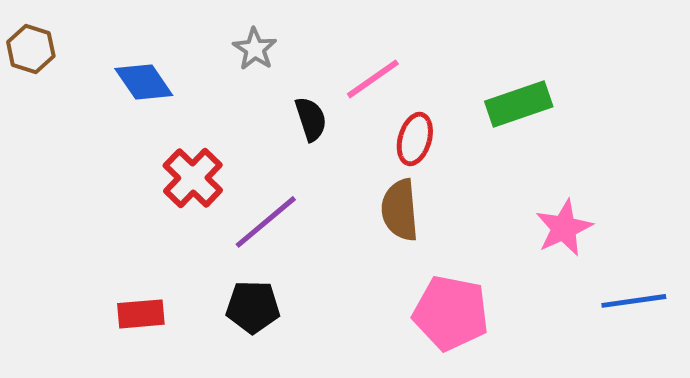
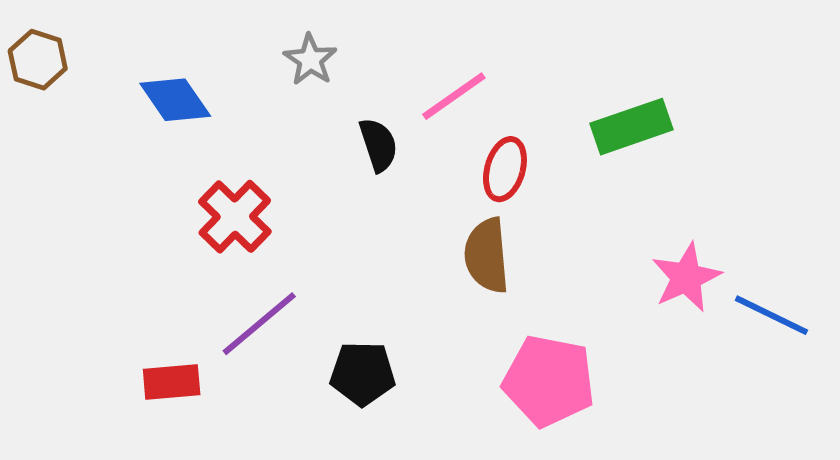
purple line: (266, 222) -> (259, 324), moved
blue line: (634, 301) -> (771, 315), moved, turned 34
black pentagon: (253, 307) -> (363, 374), moved

